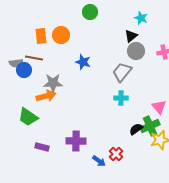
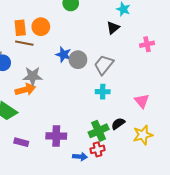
gray circle: (136, 51) -> (78, 60), moved
brown line: (34, 58) -> (24, 43), moved
green cross: (150, 126) -> (99, 131), moved
red cross: (116, 154) -> (98, 149), turned 32
blue arrow: (99, 161) -> (80, 157), turned -32

